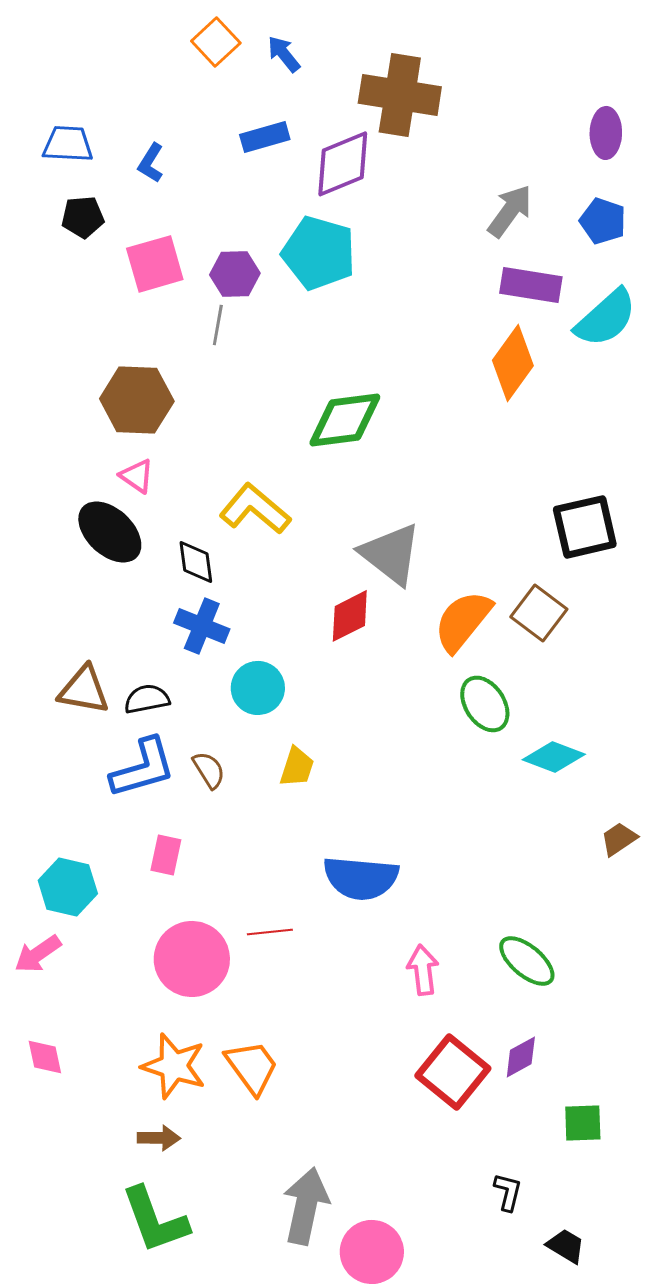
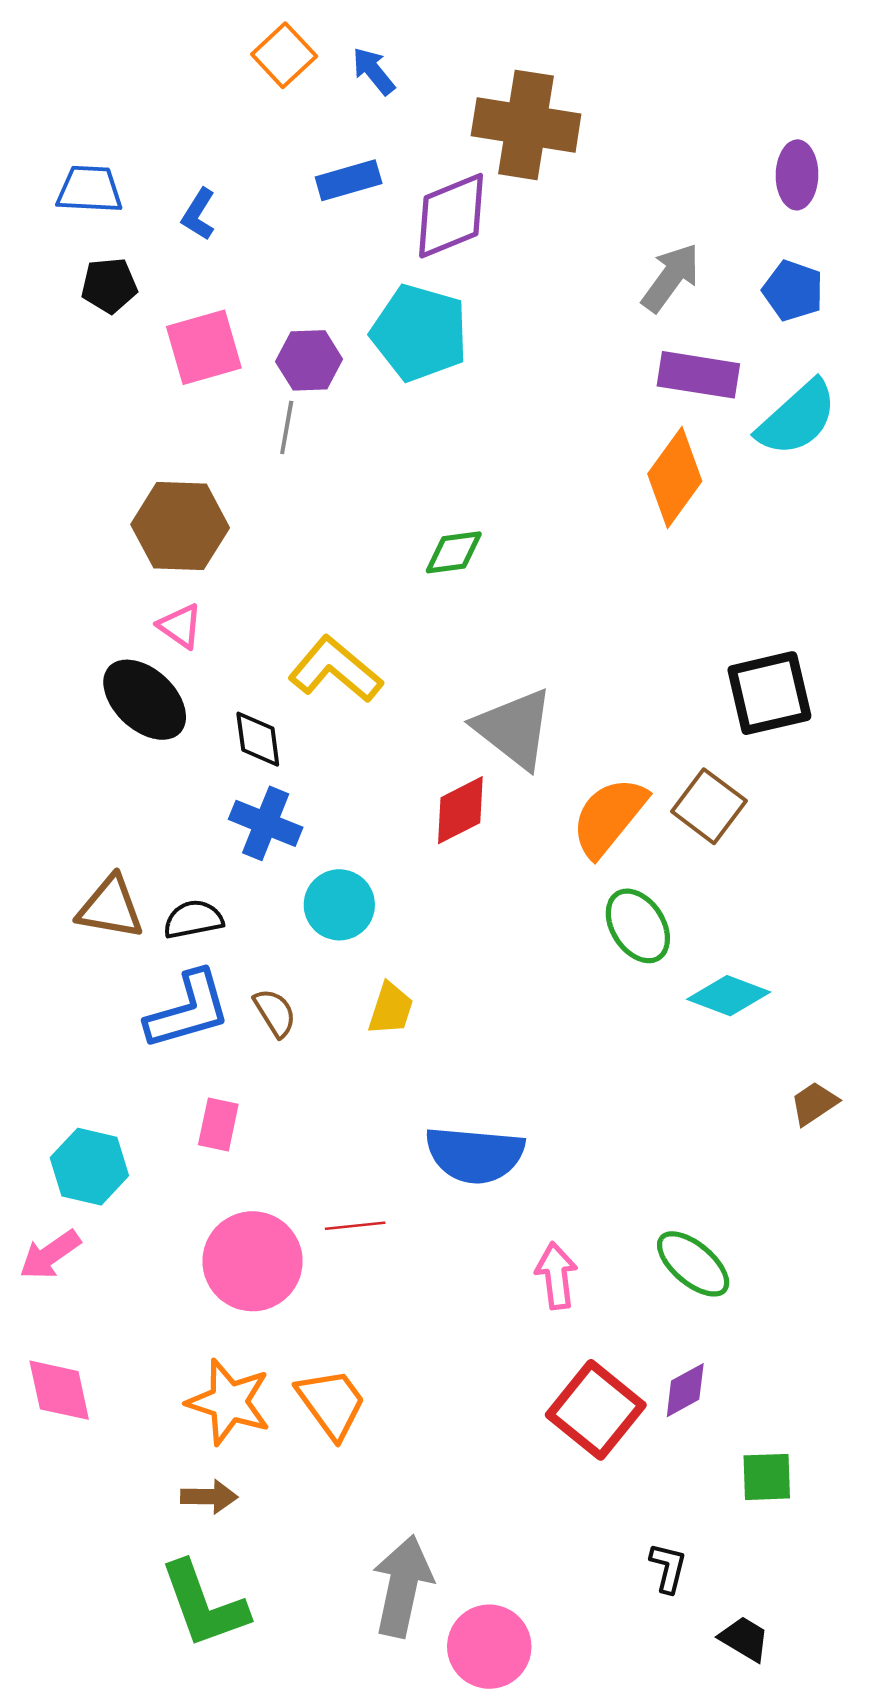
green diamond: (345, 420) -> (454, 552), size x0.6
pink diamond: (45, 1057) -> (59, 1390), size x1.4

